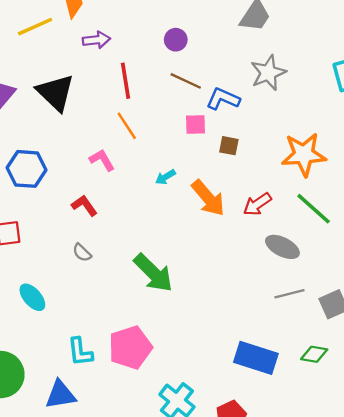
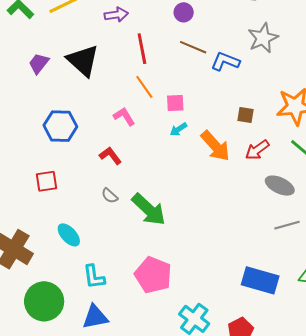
pink square: (196, 125) -> (175, 103), moved
brown square: (229, 146) -> (246, 115), moved
green arrow: (153, 273) -> (149, 209), moved
pink pentagon: (130, 347) -> (153, 275), turned -30
cyan L-shape: (80, 352) -> (94, 277), moved

